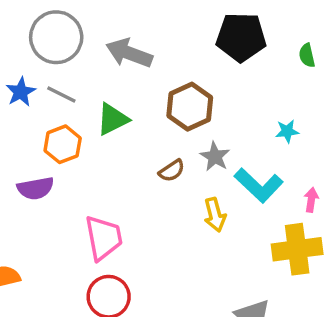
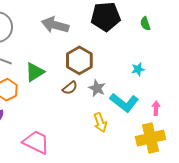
gray arrow: (129, 53) -> (55, 25), moved
brown semicircle: (172, 171) -> (70, 88), moved
pink trapezoid: (104, 238) -> (36, 142), turned -48

